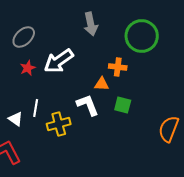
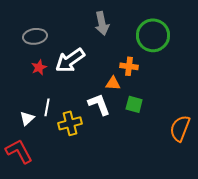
gray ellipse: (24, 37) -> (35, 36), turned 35
white triangle: (16, 119) -> (27, 118), turned 42

